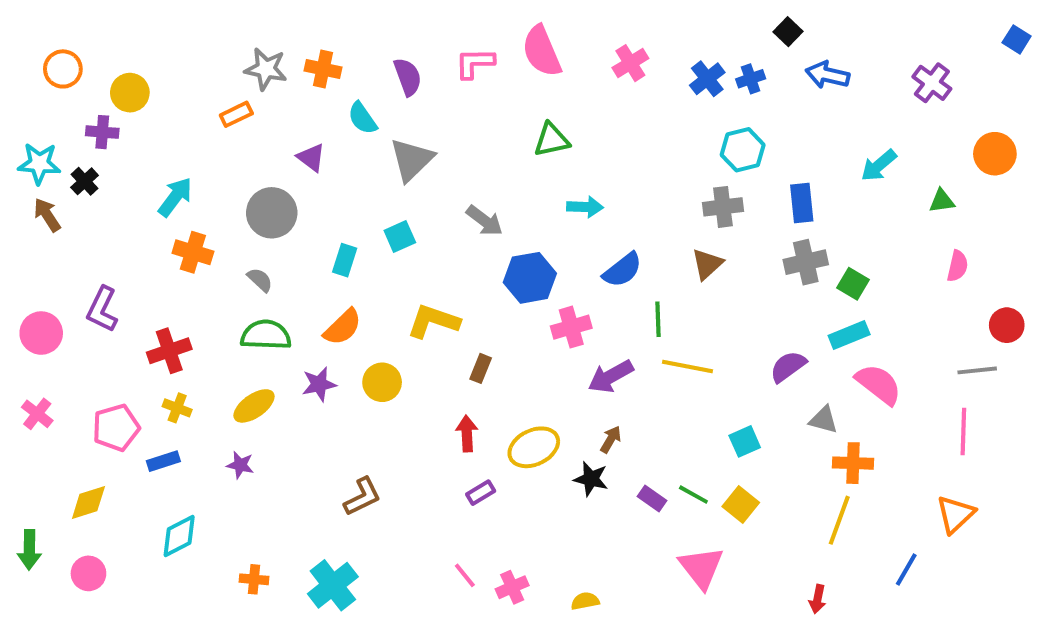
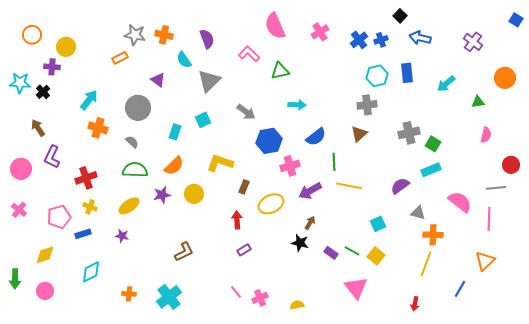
pink L-shape: (475, 63) -> (249, 54), moved, turned 45
blue rectangle: (802, 203) -> (407, 73), moved
brown arrow: (47, 215) -> (38, 128), moved
pink semicircle: (879, 384) -> (460, 202), moved
yellow ellipse: (534, 447) -> (271, 204), moved

